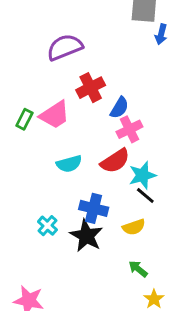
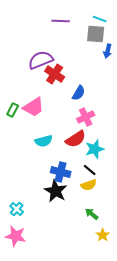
red cross: (91, 88) -> (55, 74), moved, turned -30
blue semicircle: (119, 108) -> (79, 93), moved
black line: (145, 195) -> (90, 170), moved
cyan cross: (47, 226) -> (17, 209), moved

